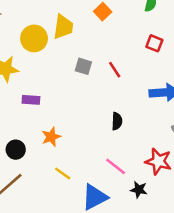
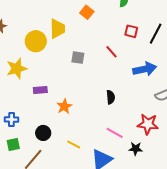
red line: (115, 70) -> (111, 52), moved
orange star: (51, 137) -> (64, 106), moved
black circle: (16, 150) -> (43, 133), moved

